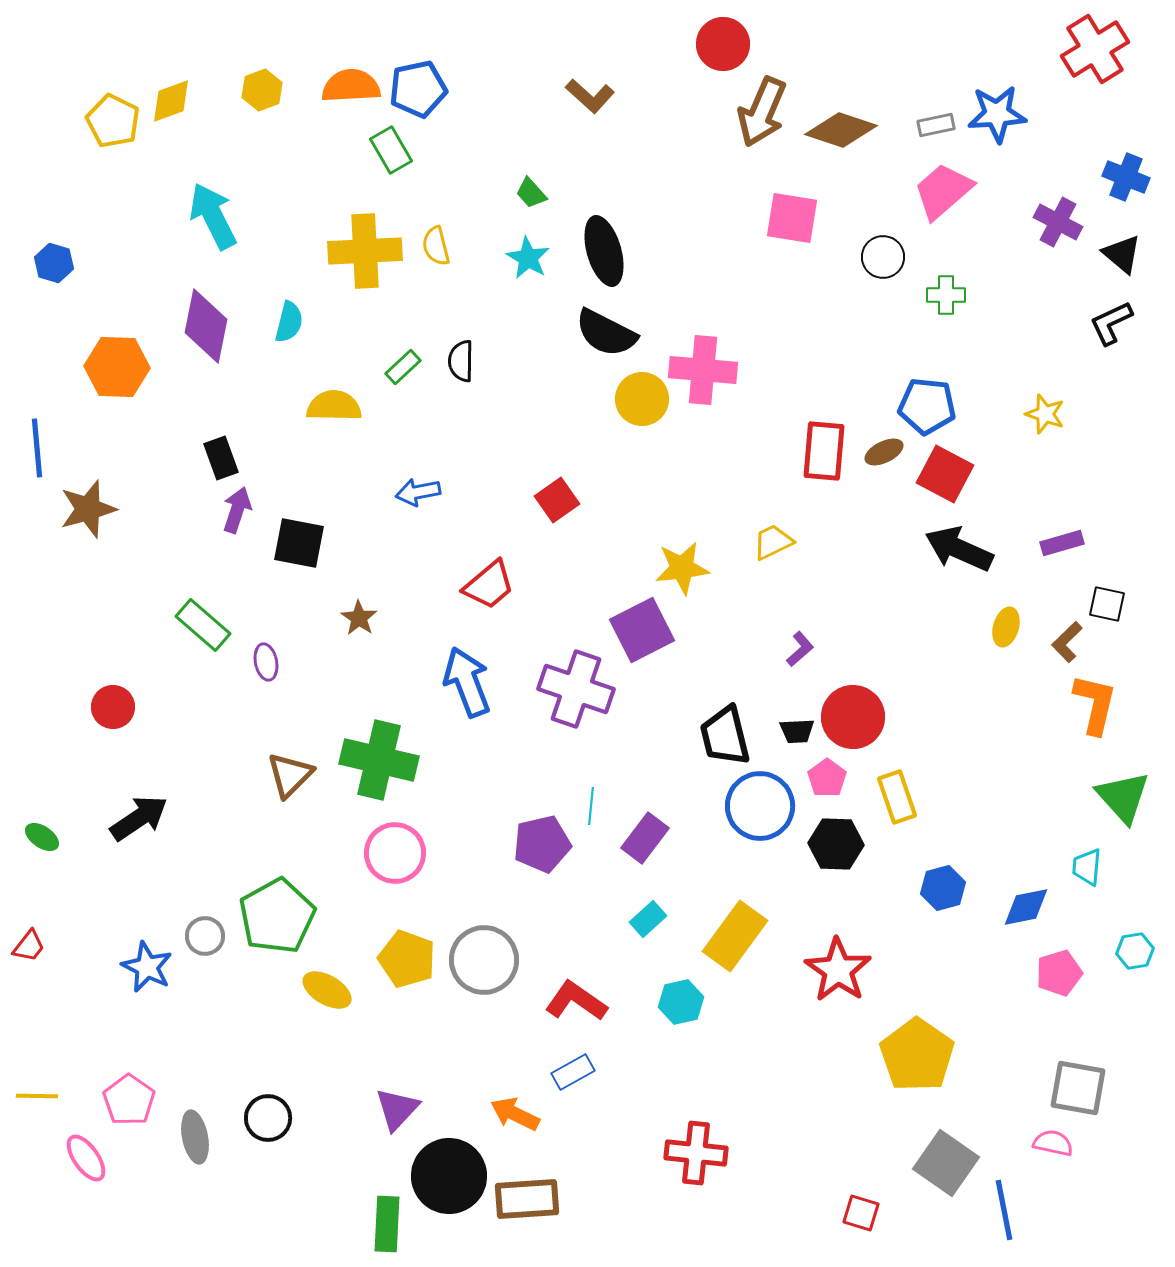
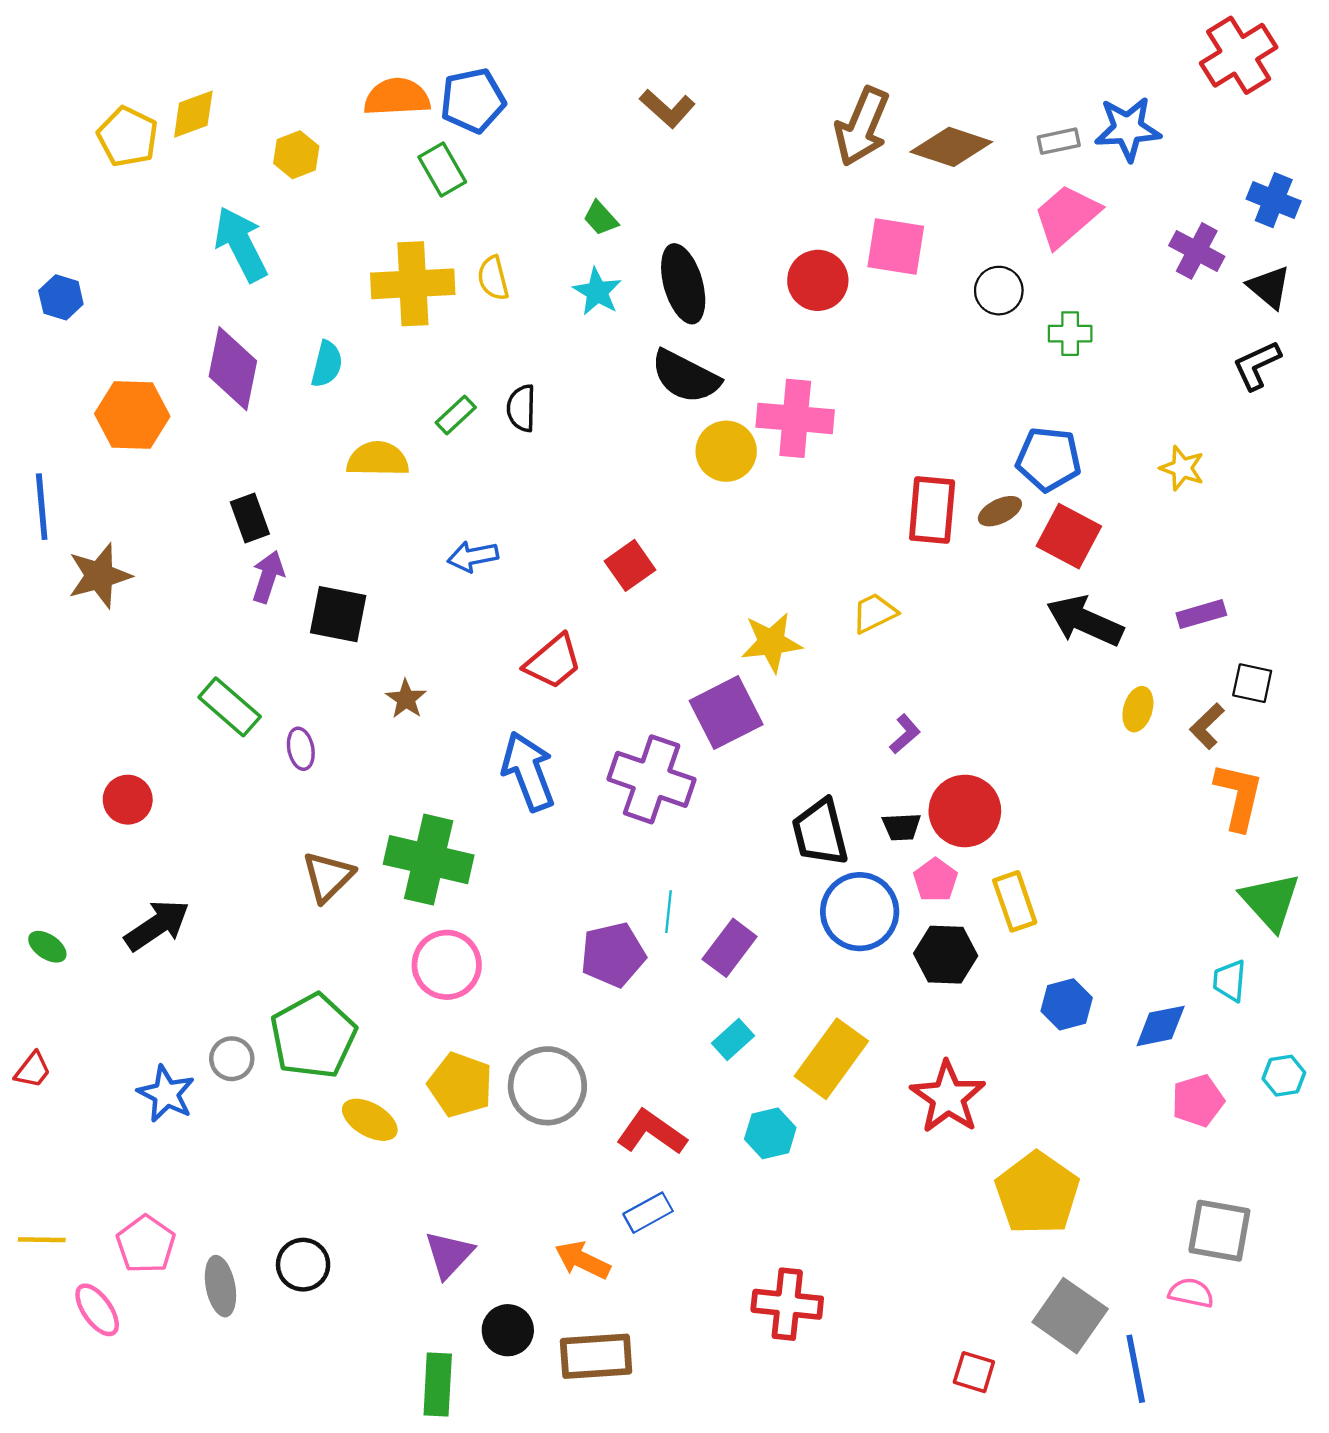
red circle: (723, 44) -> (818, 280), moved
yellow hexagon: (262, 90) -> (296, 155), moved
black circle: (449, 1176) -> (508, 1330), size x0.6

